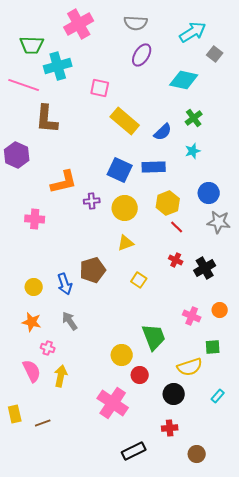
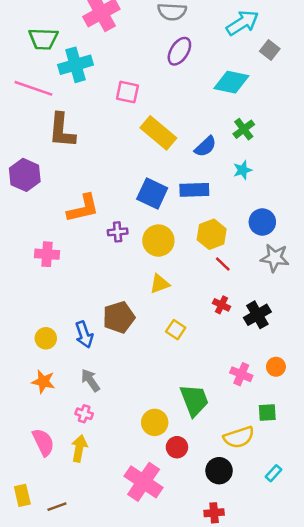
pink cross: (48, 348) -> (84, 414), moved

